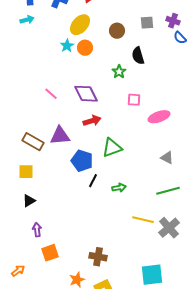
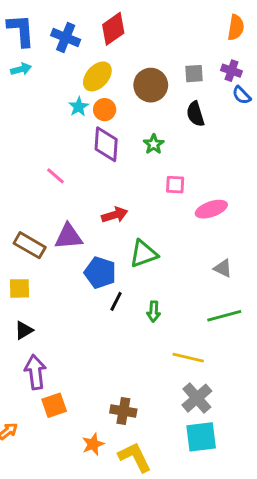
brown circle: (117, 31) -> (151, 85), size x1.5
black semicircle: (138, 56) -> (195, 114), moved
purple diamond: (86, 94) -> (106, 144), moved, turned 30
green arrow: (119, 188) -> (154, 311), turned 104
gray cross: (169, 228) -> (197, 398), moved
purple arrow: (37, 230) -> (35, 372), size x1.6

